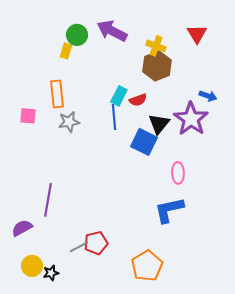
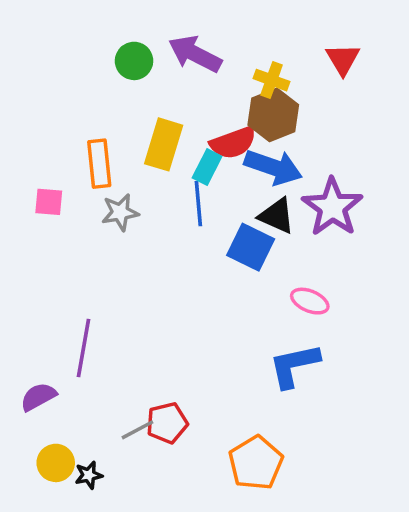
yellow rectangle: (66, 51) -> (164, 144), moved, size x1.8
blue arrow: (208, 96) -> (273, 167), moved, size x1.8
red semicircle: (138, 100) -> (233, 143), moved, size x1.5
black triangle: (159, 124) -> (277, 216), turned -45
pink ellipse: (178, 173) -> (310, 301), turned -65

